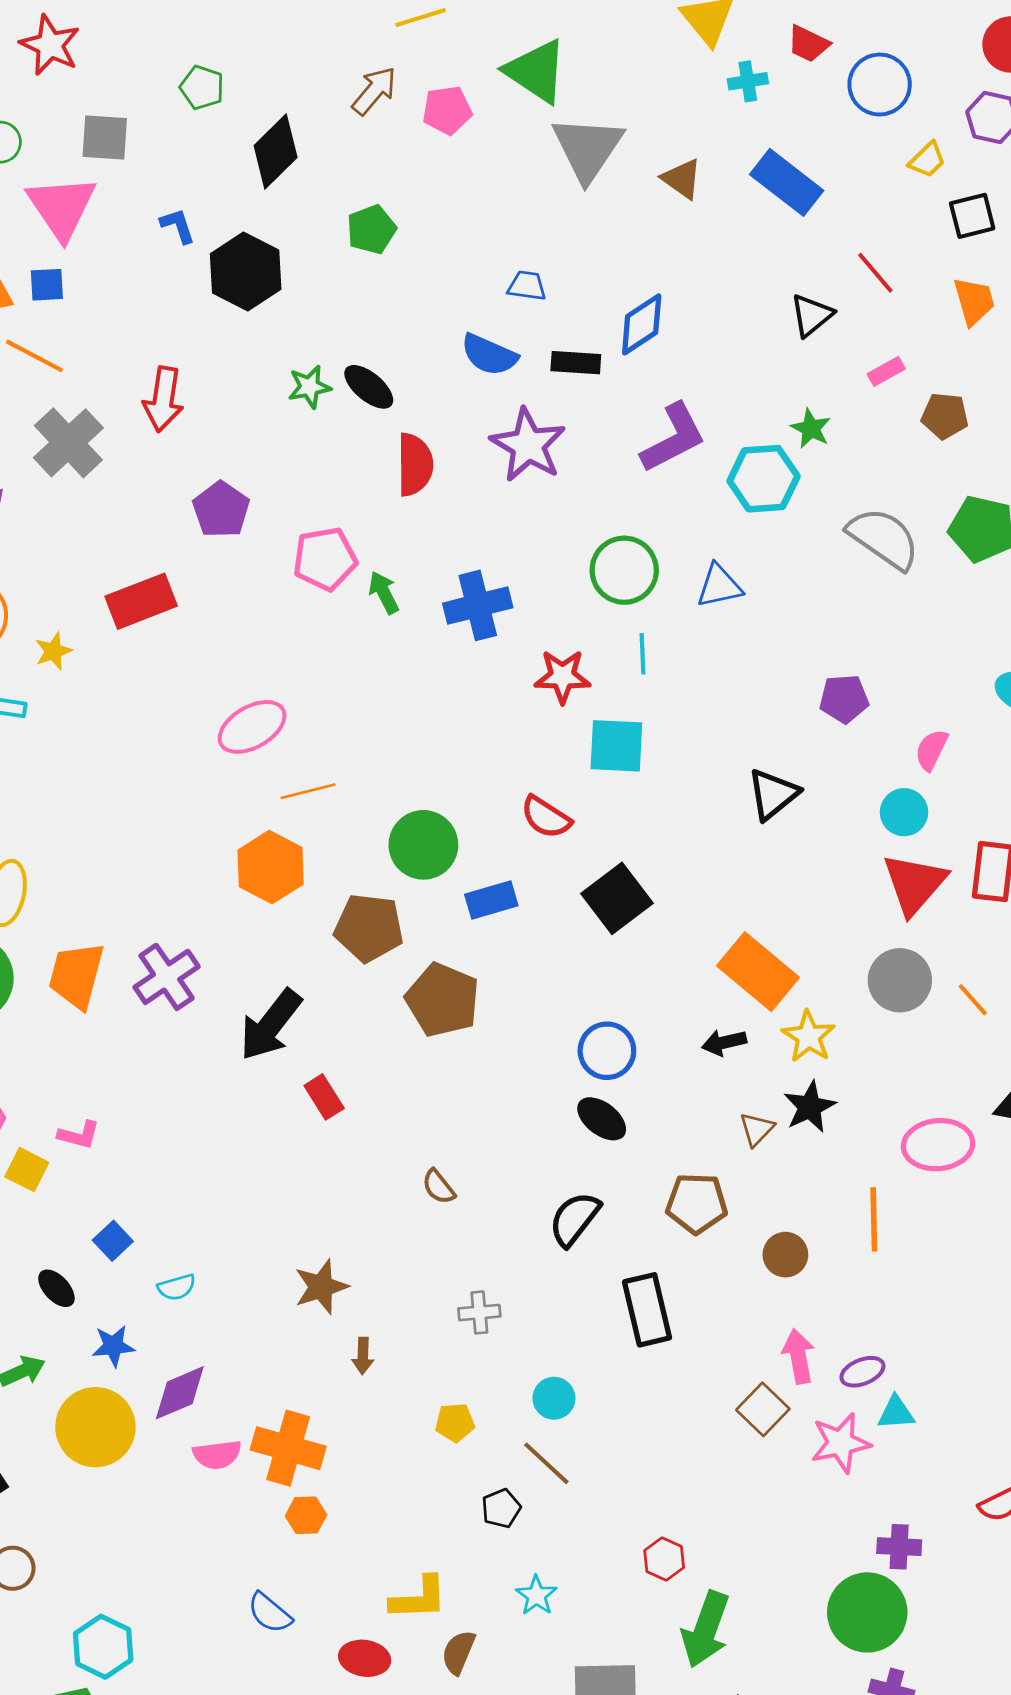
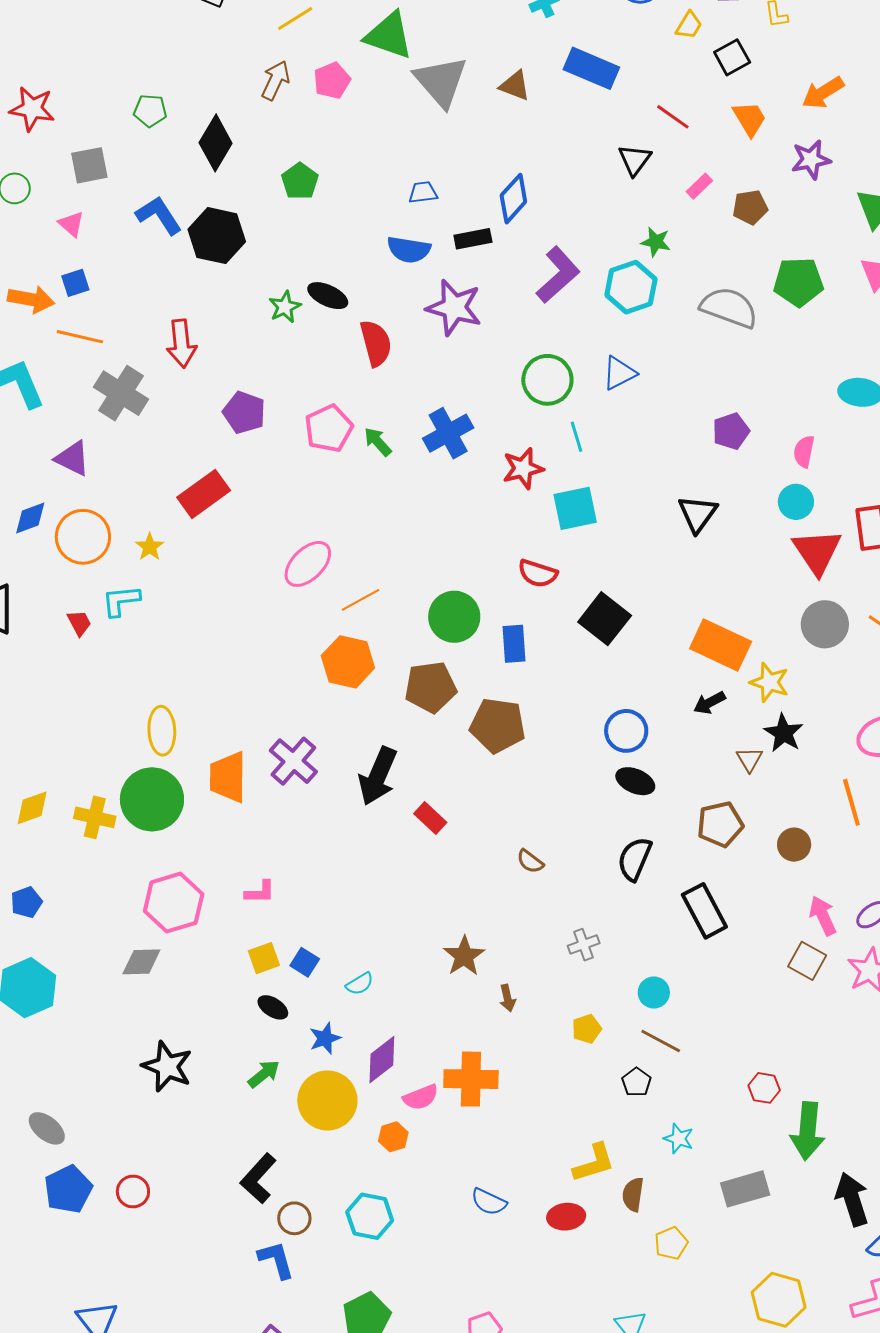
pink triangle: (62, 207) -> (71, 224), size x0.5
blue L-shape: (178, 226) -> (159, 215), size x1.6
blue rectangle: (491, 900) -> (514, 644), turned -63
yellow square: (27, 1170) -> (264, 958), moved, turned -32
orange hexagon: (306, 1515) -> (393, 1137), moved
cyan hexagon: (103, 1647) -> (370, 1216), moved

